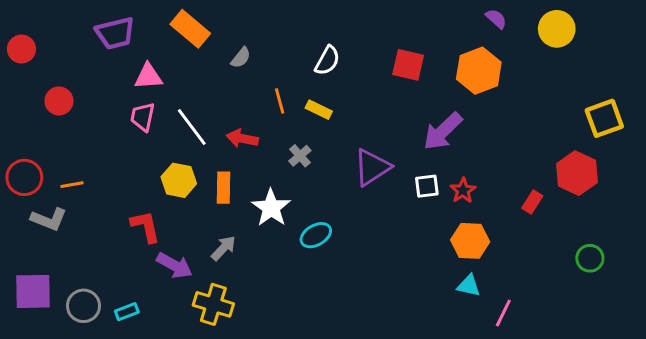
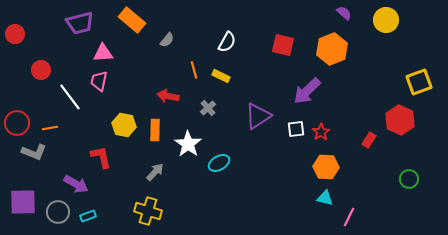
white line: (192, 127) -> (70, 97), moved
purple arrow: (174, 265) -> (76, 184), moved

